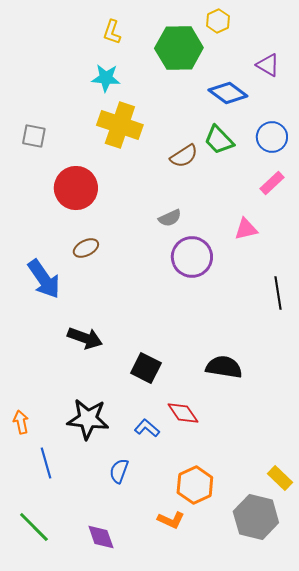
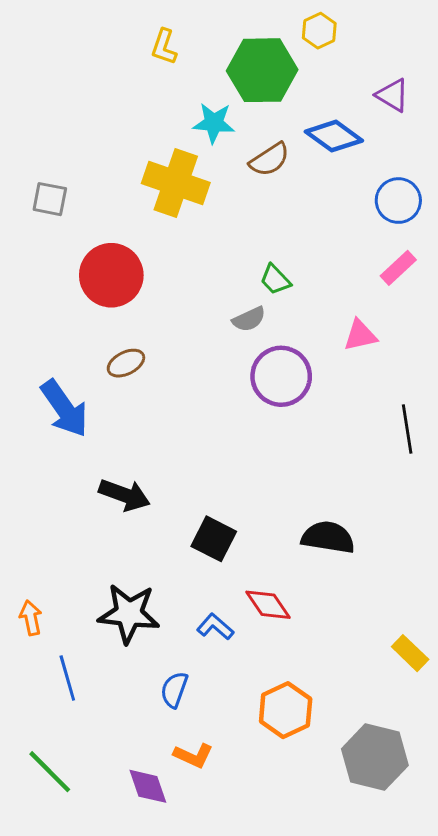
cyan star: (106, 78) -> (214, 123), moved
green trapezoid: (219, 140) -> (275, 280), moved, size x0.7
brown semicircle: (184, 156) -> (269, 160), moved
yellow rectangle: (280, 478) -> (410, 653), moved
orange L-shape: (171, 520) -> (193, 756), moved

